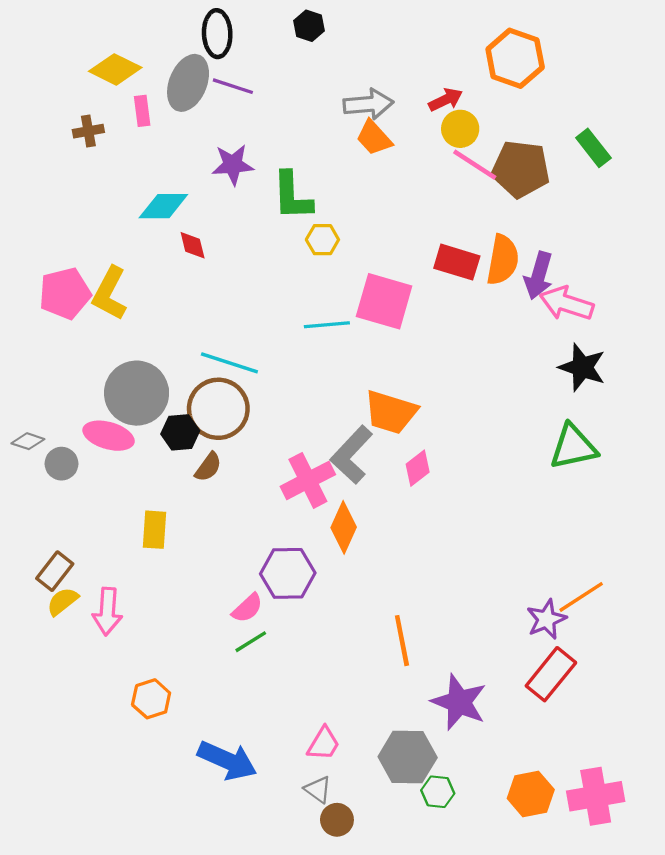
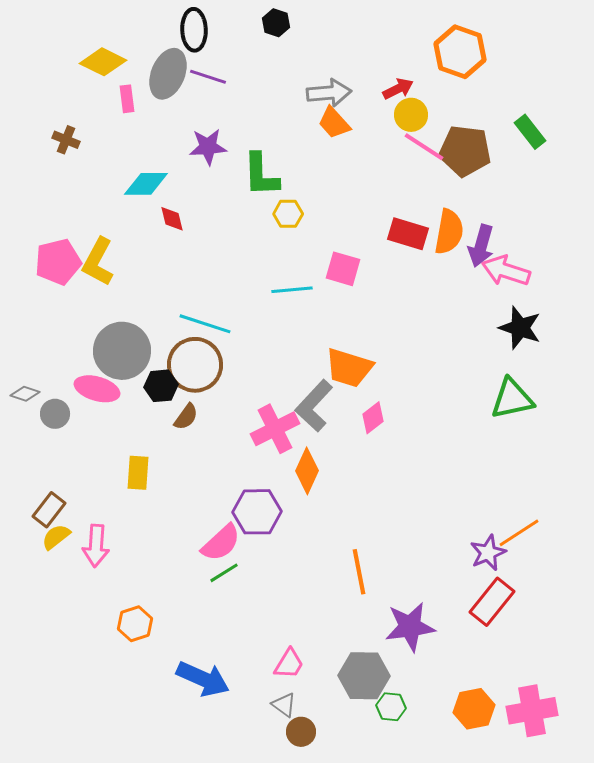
brown cross: (88, 131) -> (66, 140), moved, turned 32
pink square: (384, 301) -> (343, 269), size x0.7
pink semicircle: (247, 608) -> (221, 543), size x1.4
purple star: (459, 702) -> (410, 627), turned -30

